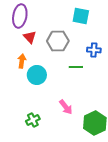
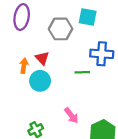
red triangle: (30, 37) -> (42, 58), moved
gray hexagon: (58, 41) -> (61, 29), moved
blue cross: (94, 50) -> (102, 54), size x1.5

